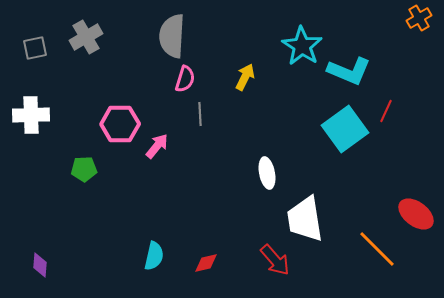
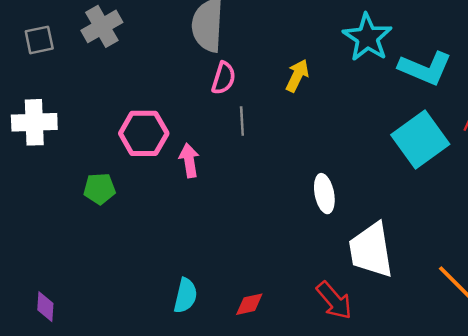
pink arrow: (157, 146) -> (189, 160), turned -48

